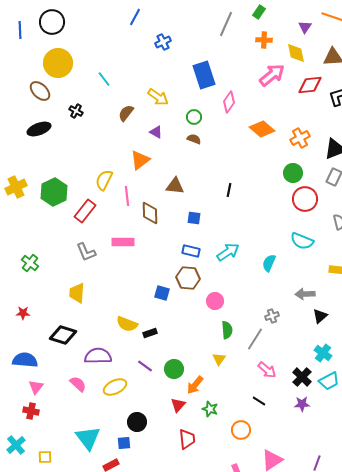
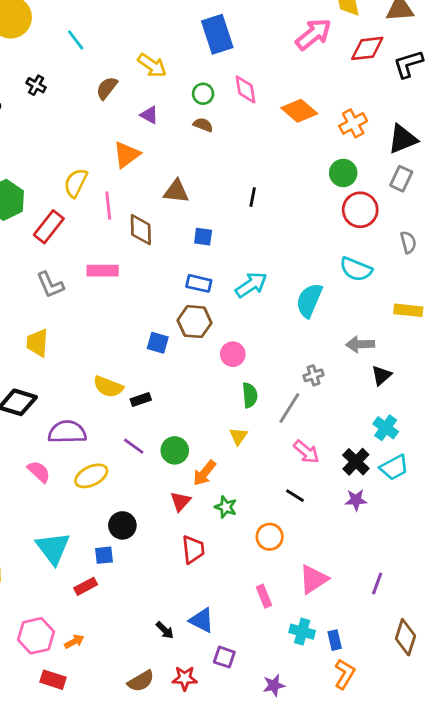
pink diamond: (229, 102) -> (246, 89), moved, turned -45
cyan semicircle: (269, 263) -> (309, 300), size x1.4

